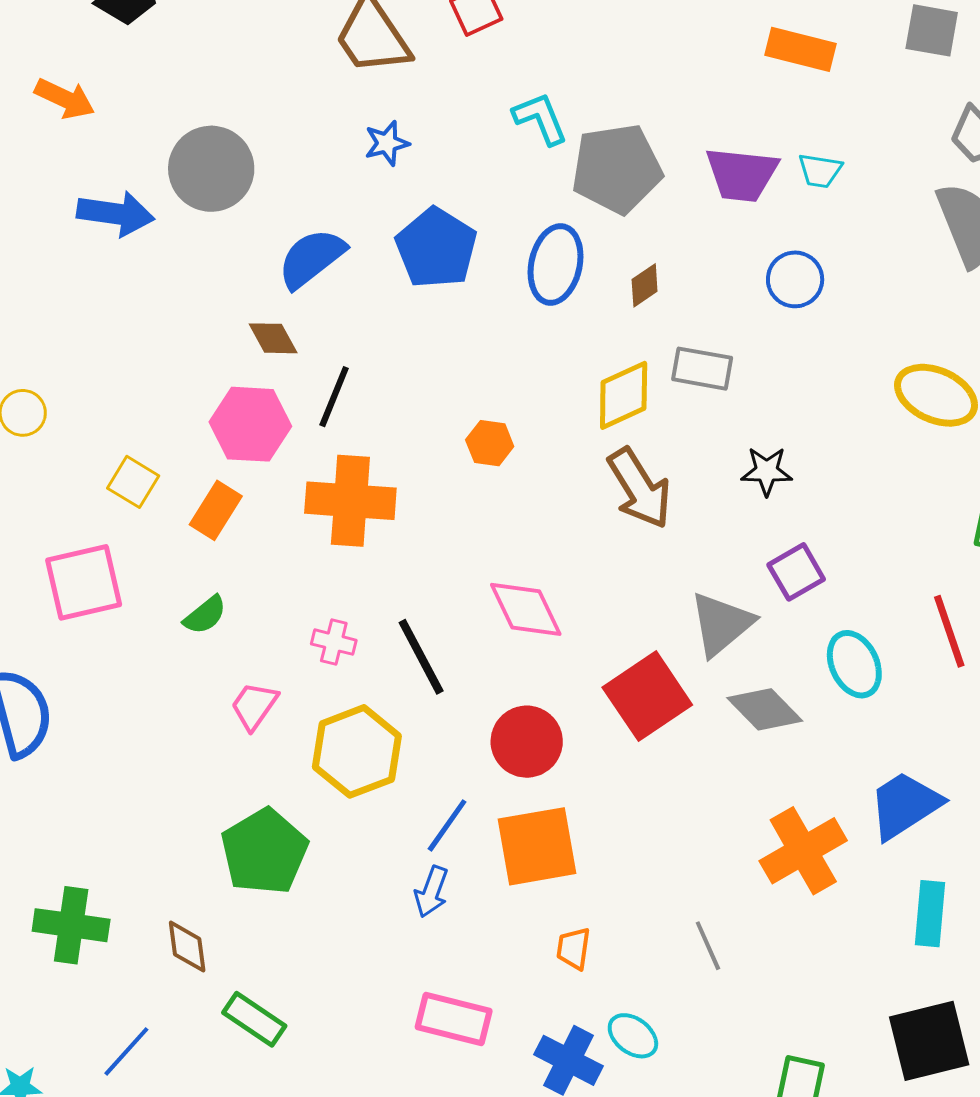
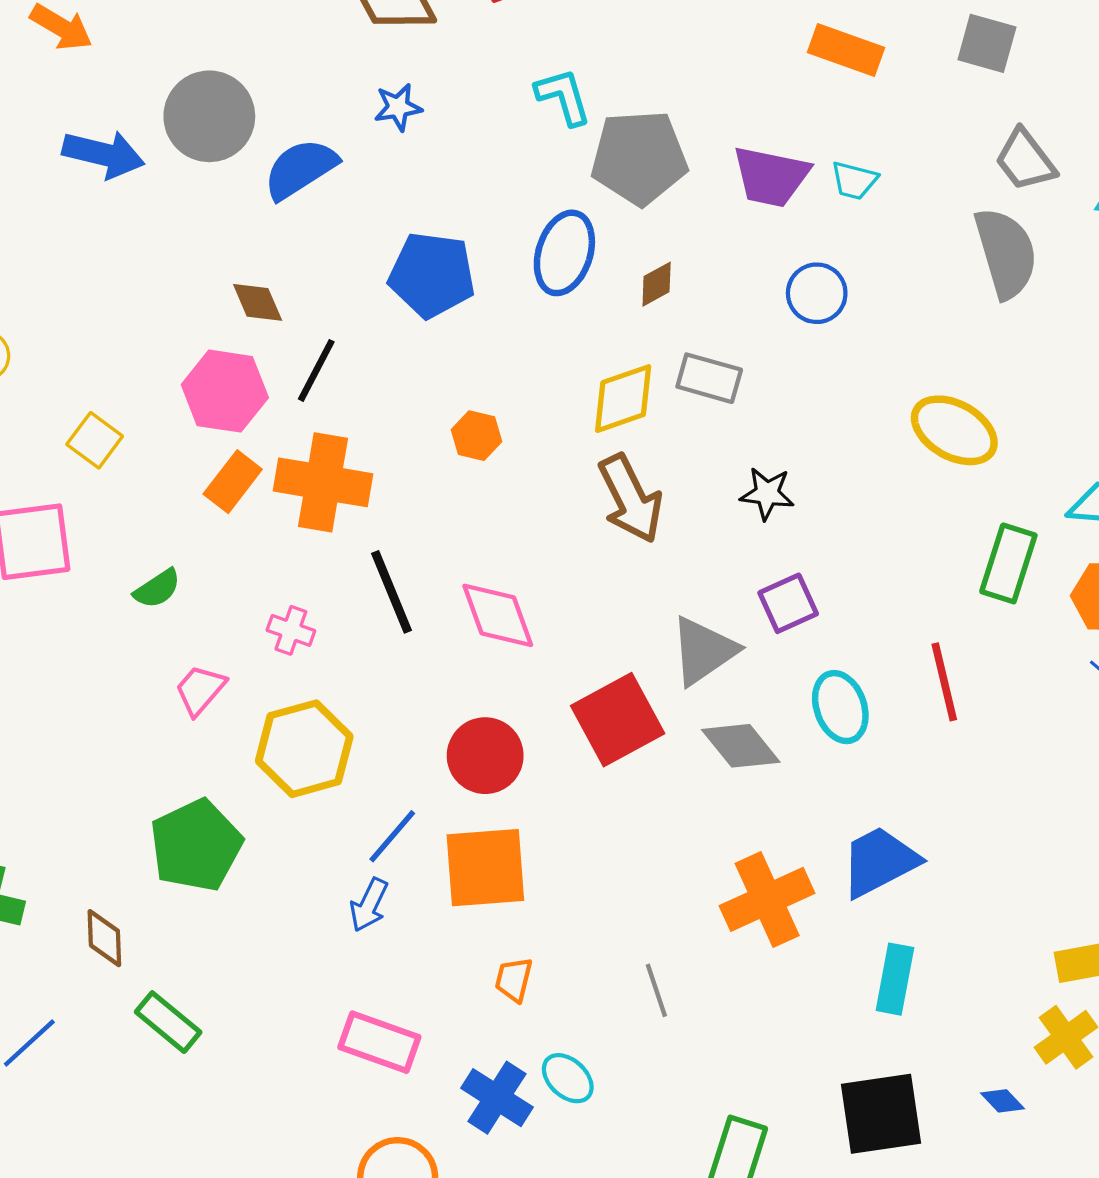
blue pentagon: (436, 248) -> (432, 275), moved, turned -30
blue semicircle: (311, 258) -> (300, 169), moved
orange rectangle: (216, 510) -> (233, 482), moved
black line: (421, 657) -> (392, 592), moved

